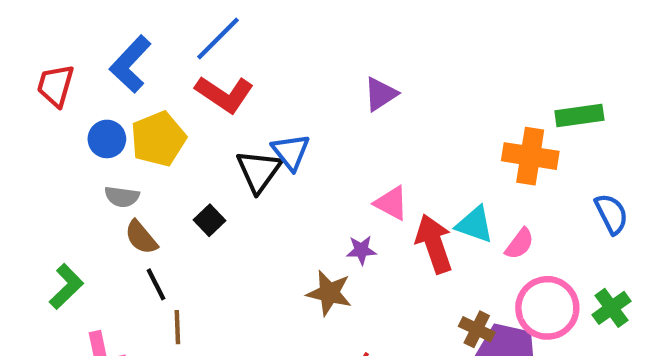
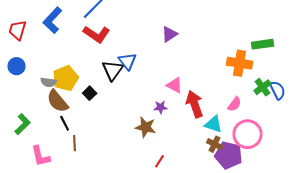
blue circle: (107, 139) -> (17, 66), moved
yellow pentagon: (158, 139) -> (66, 78), moved
cyan triangle: (475, 225) -> (214, 124), moved
brown semicircle: (141, 237) -> (58, 101), size x1.4
green cross: (611, 308) -> (263, 87), moved

